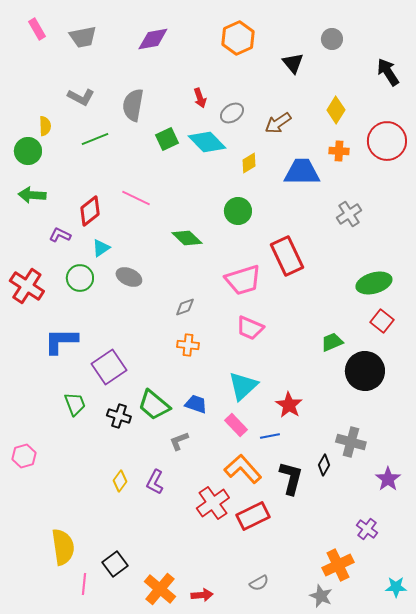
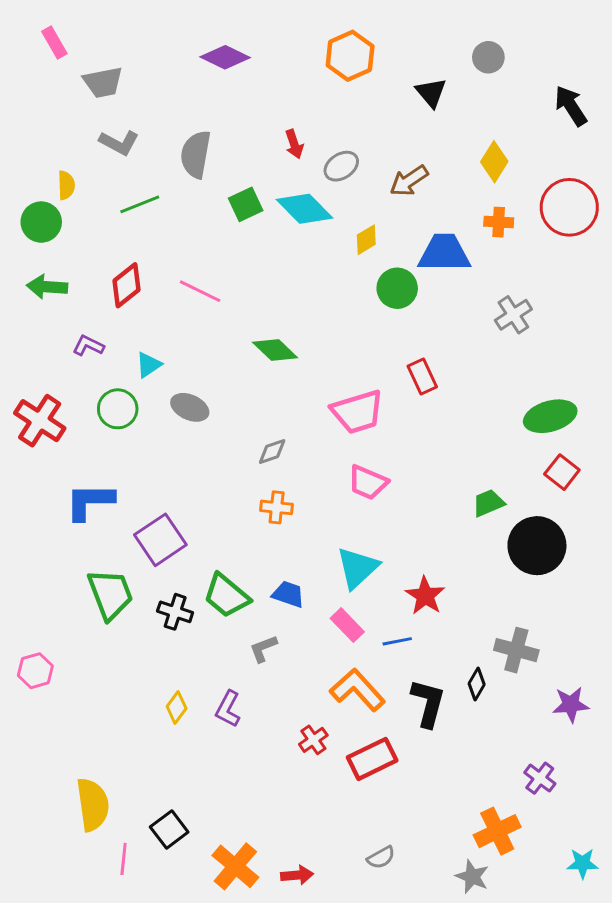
gray trapezoid: (83, 37) -> (103, 82), moved
purple diamond: (153, 39) -> (225, 57), turned 36
red diamond: (90, 211) -> (127, 285), moved
green circle: (238, 211) -> (397, 288), moved
red rectangle: (287, 256) -> (422, 376), size x0.6
green trapezoid: (75, 404) -> (110, 594), size x1.5
purple star: (388, 479) -> (571, 705), turned 30
red cross: (213, 503) -> (313, 740), size x0.6

